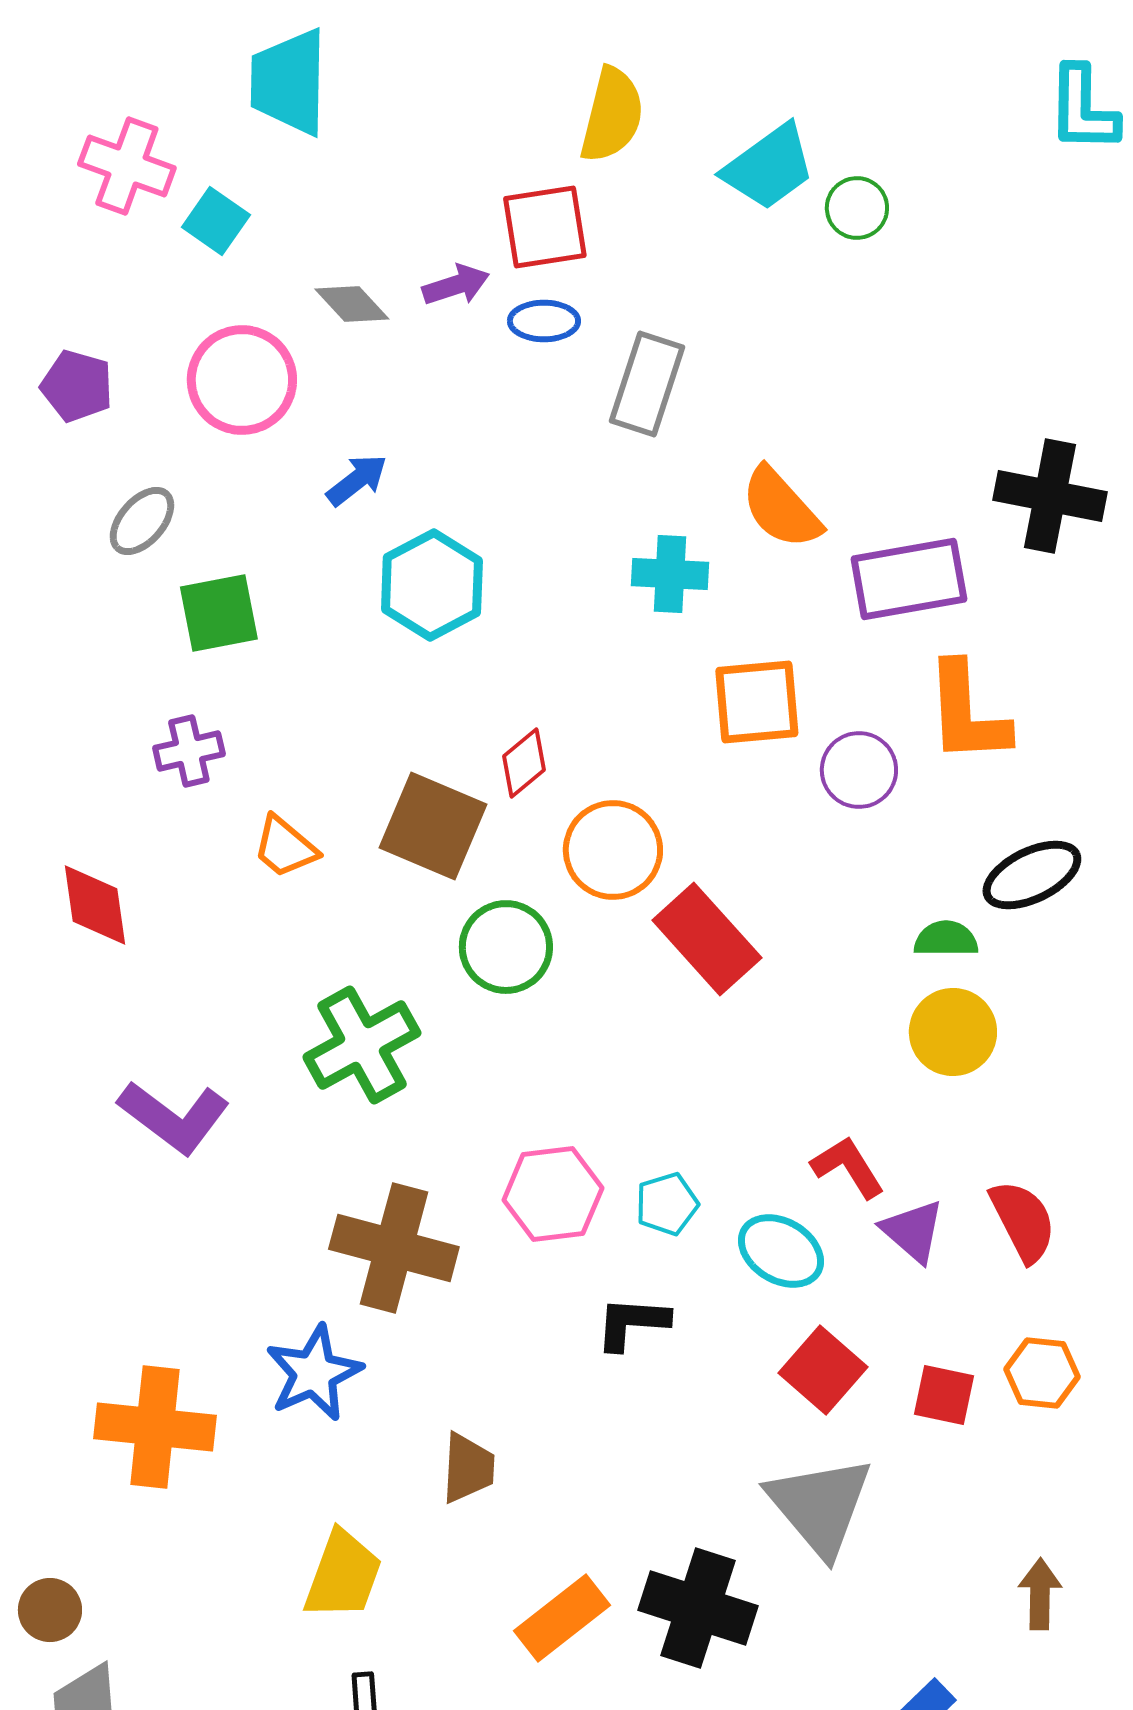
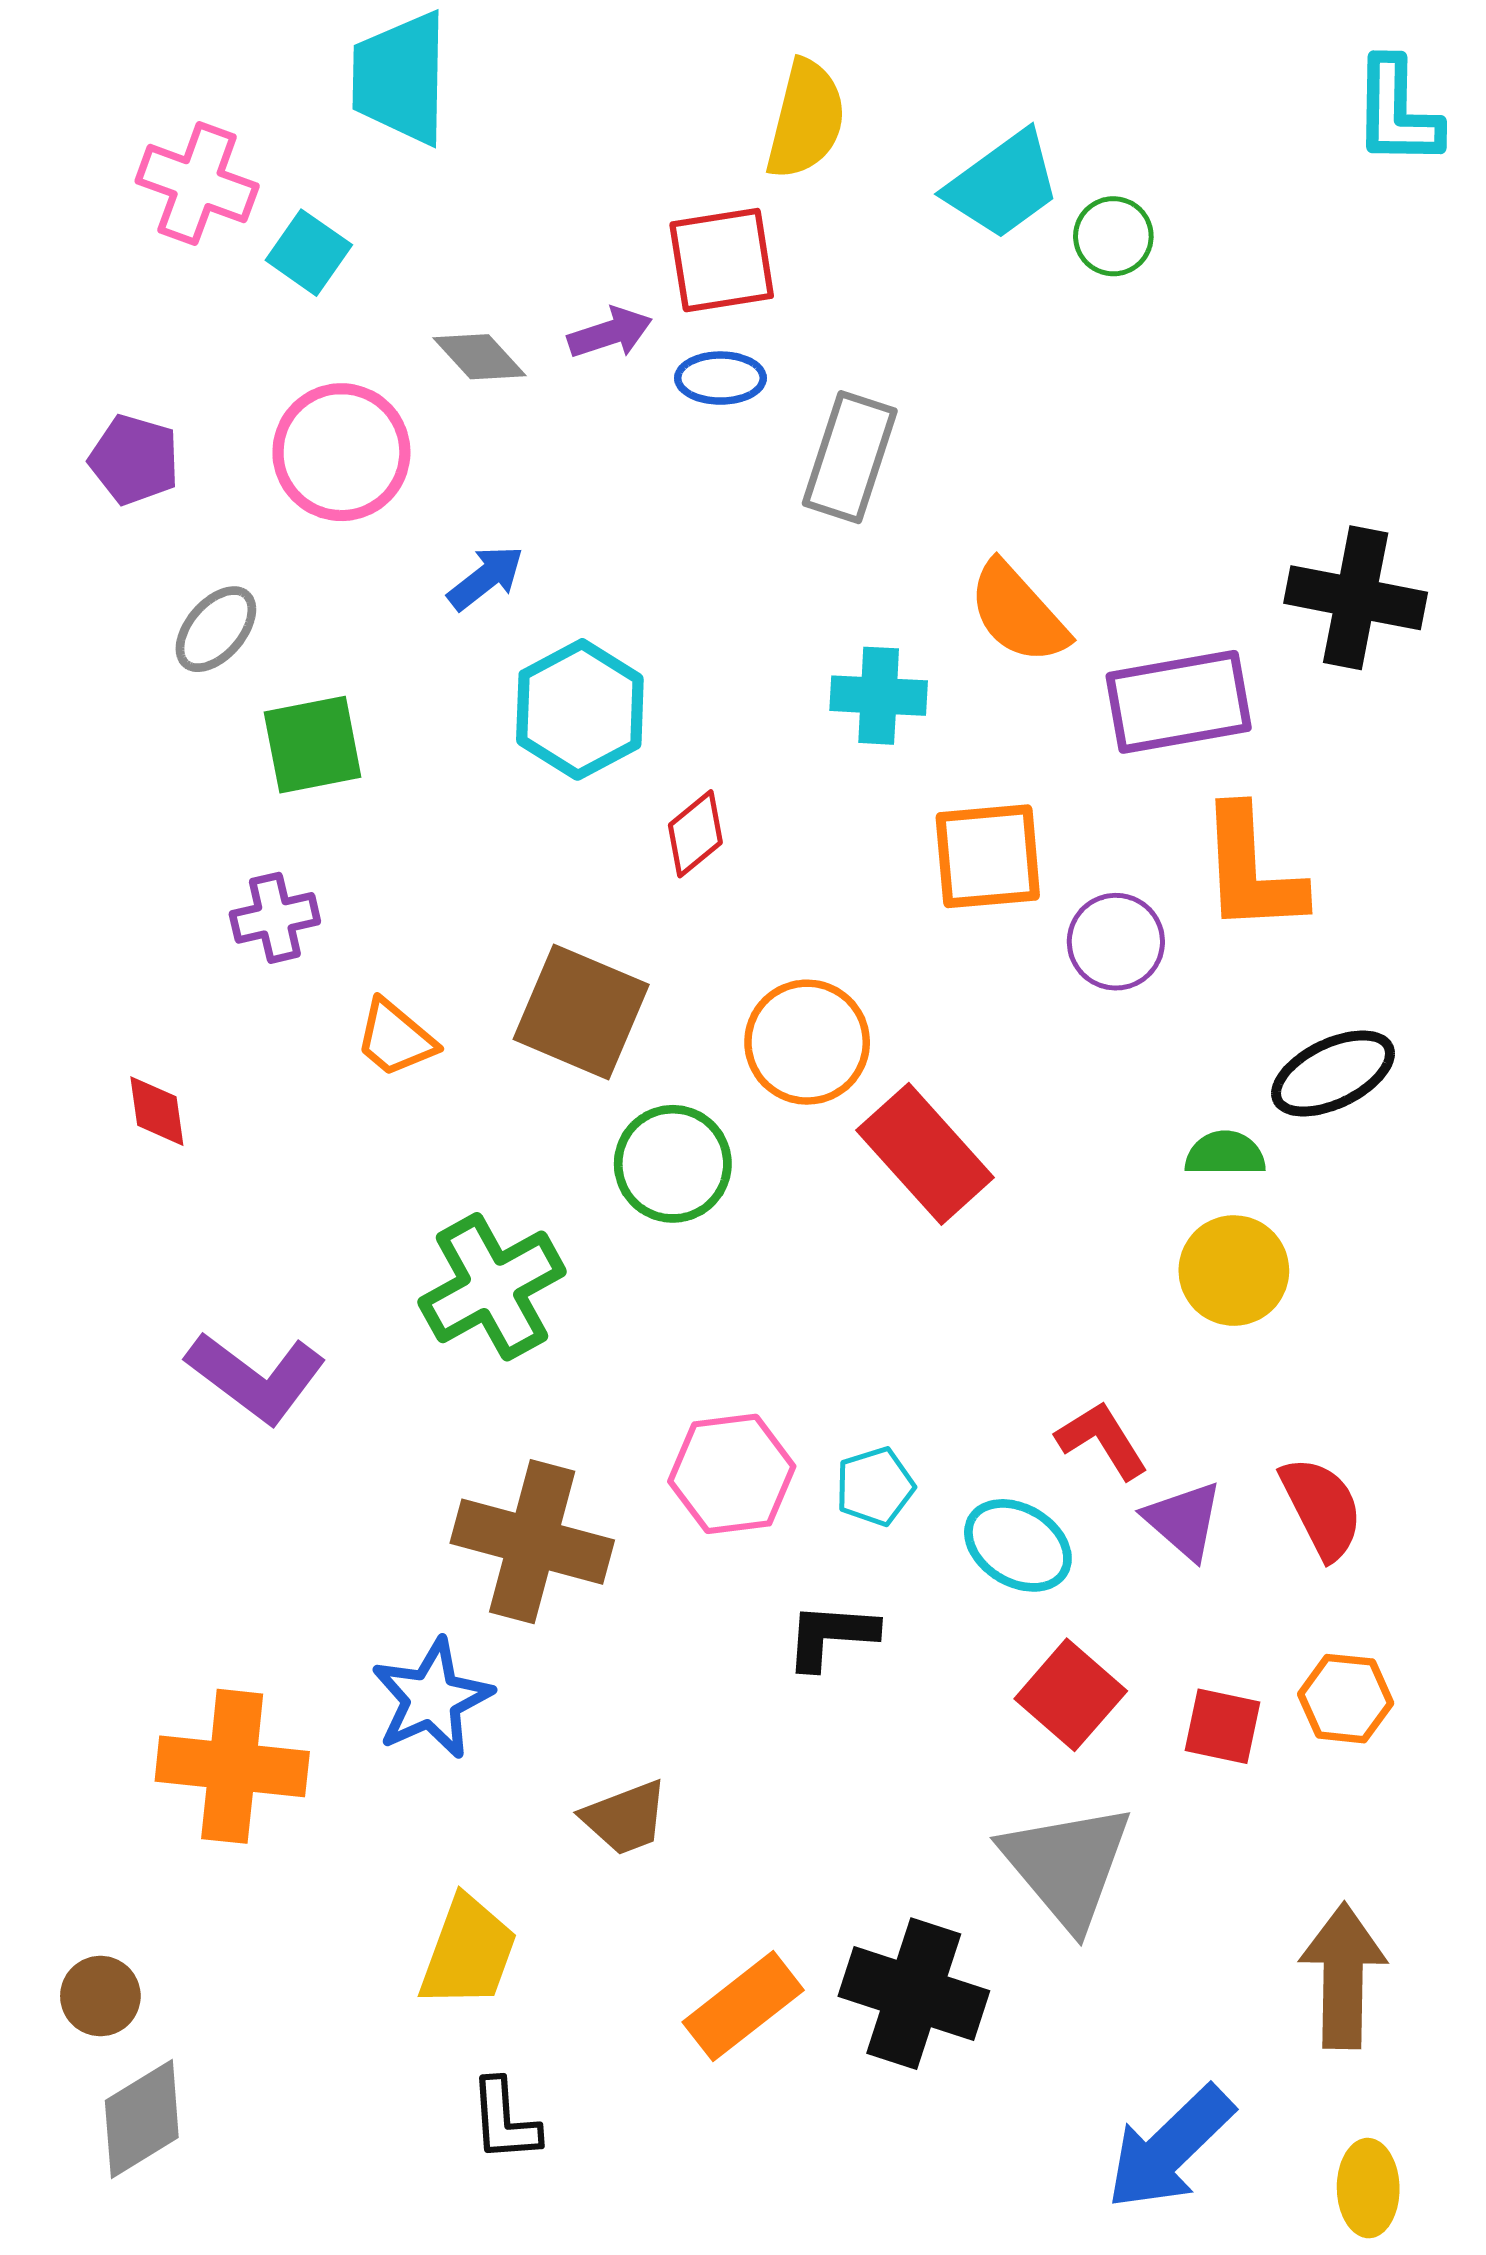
red diamond: (524, 763) -> (695, 834), moved
red diamond: (95, 905) -> (157, 1111), size x0.7
brown trapezoid: (468, 1468) -> (625, 1818), turned 66
brown arrow: (1040, 1594) -> (1343, 1976), size x1.6

